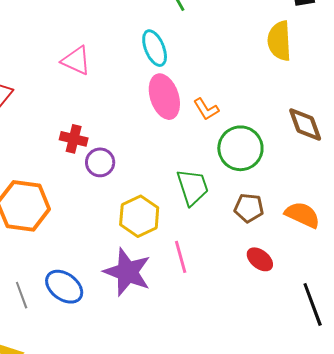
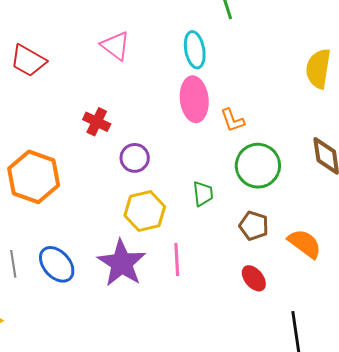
purple circle: (100, 162) -> (135, 158), moved
green trapezoid: (193, 187) -> (203, 194), size x0.7

